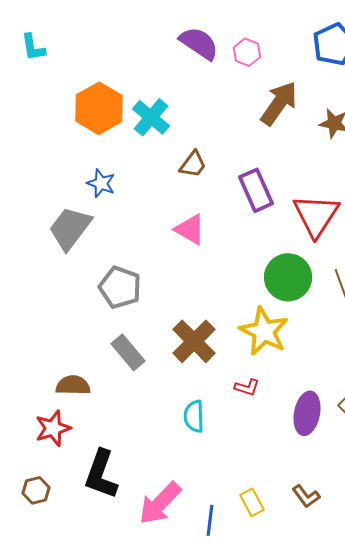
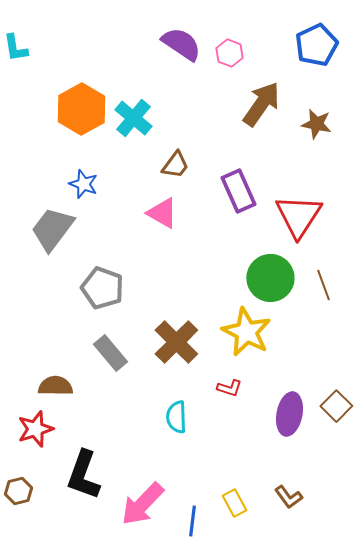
pink triangle: (190, 229) -> (162, 213), moved

